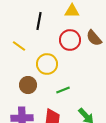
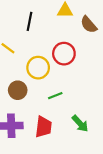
brown semicircle: (94, 38) -> (89, 25), moved
red circle: (70, 40) -> (64, 54), moved

